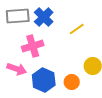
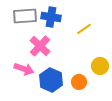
blue cross: (44, 17) -> (51, 17), turned -36
pink cross: (33, 46) -> (40, 46), turned -30

